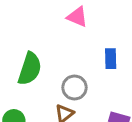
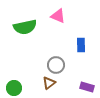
green semicircle: (30, 69) -> (25, 27), moved, turned 60

